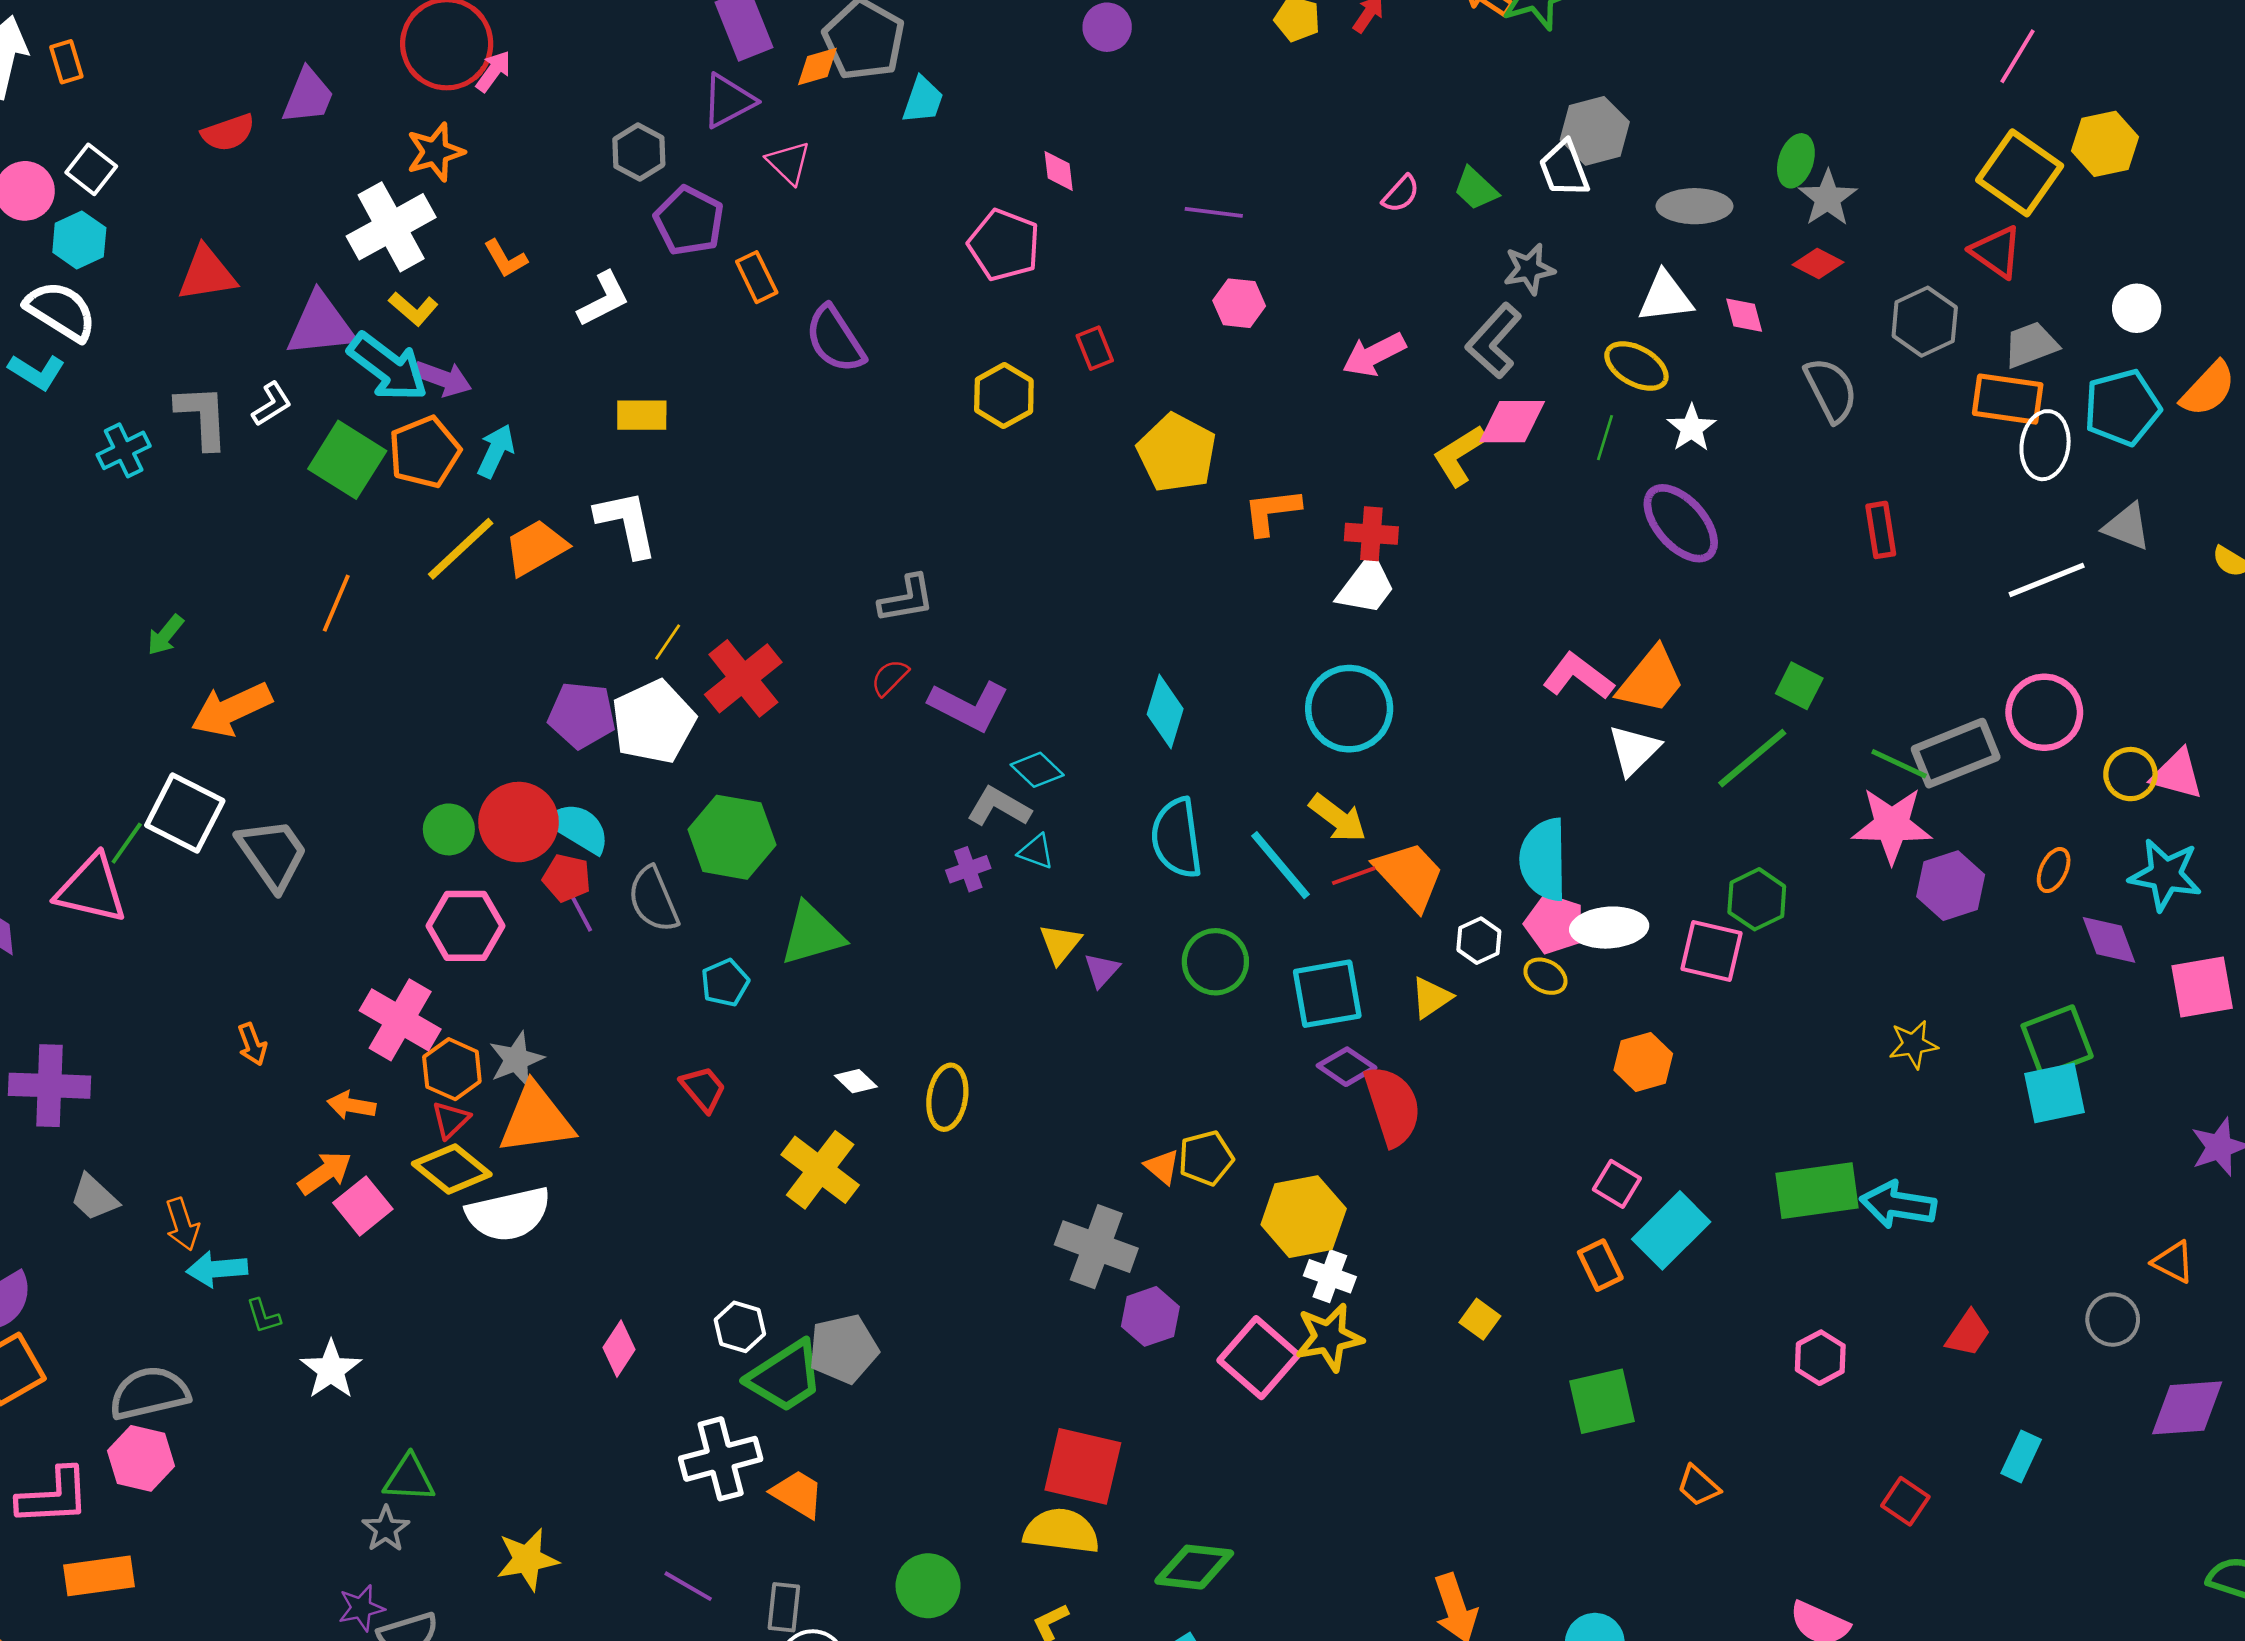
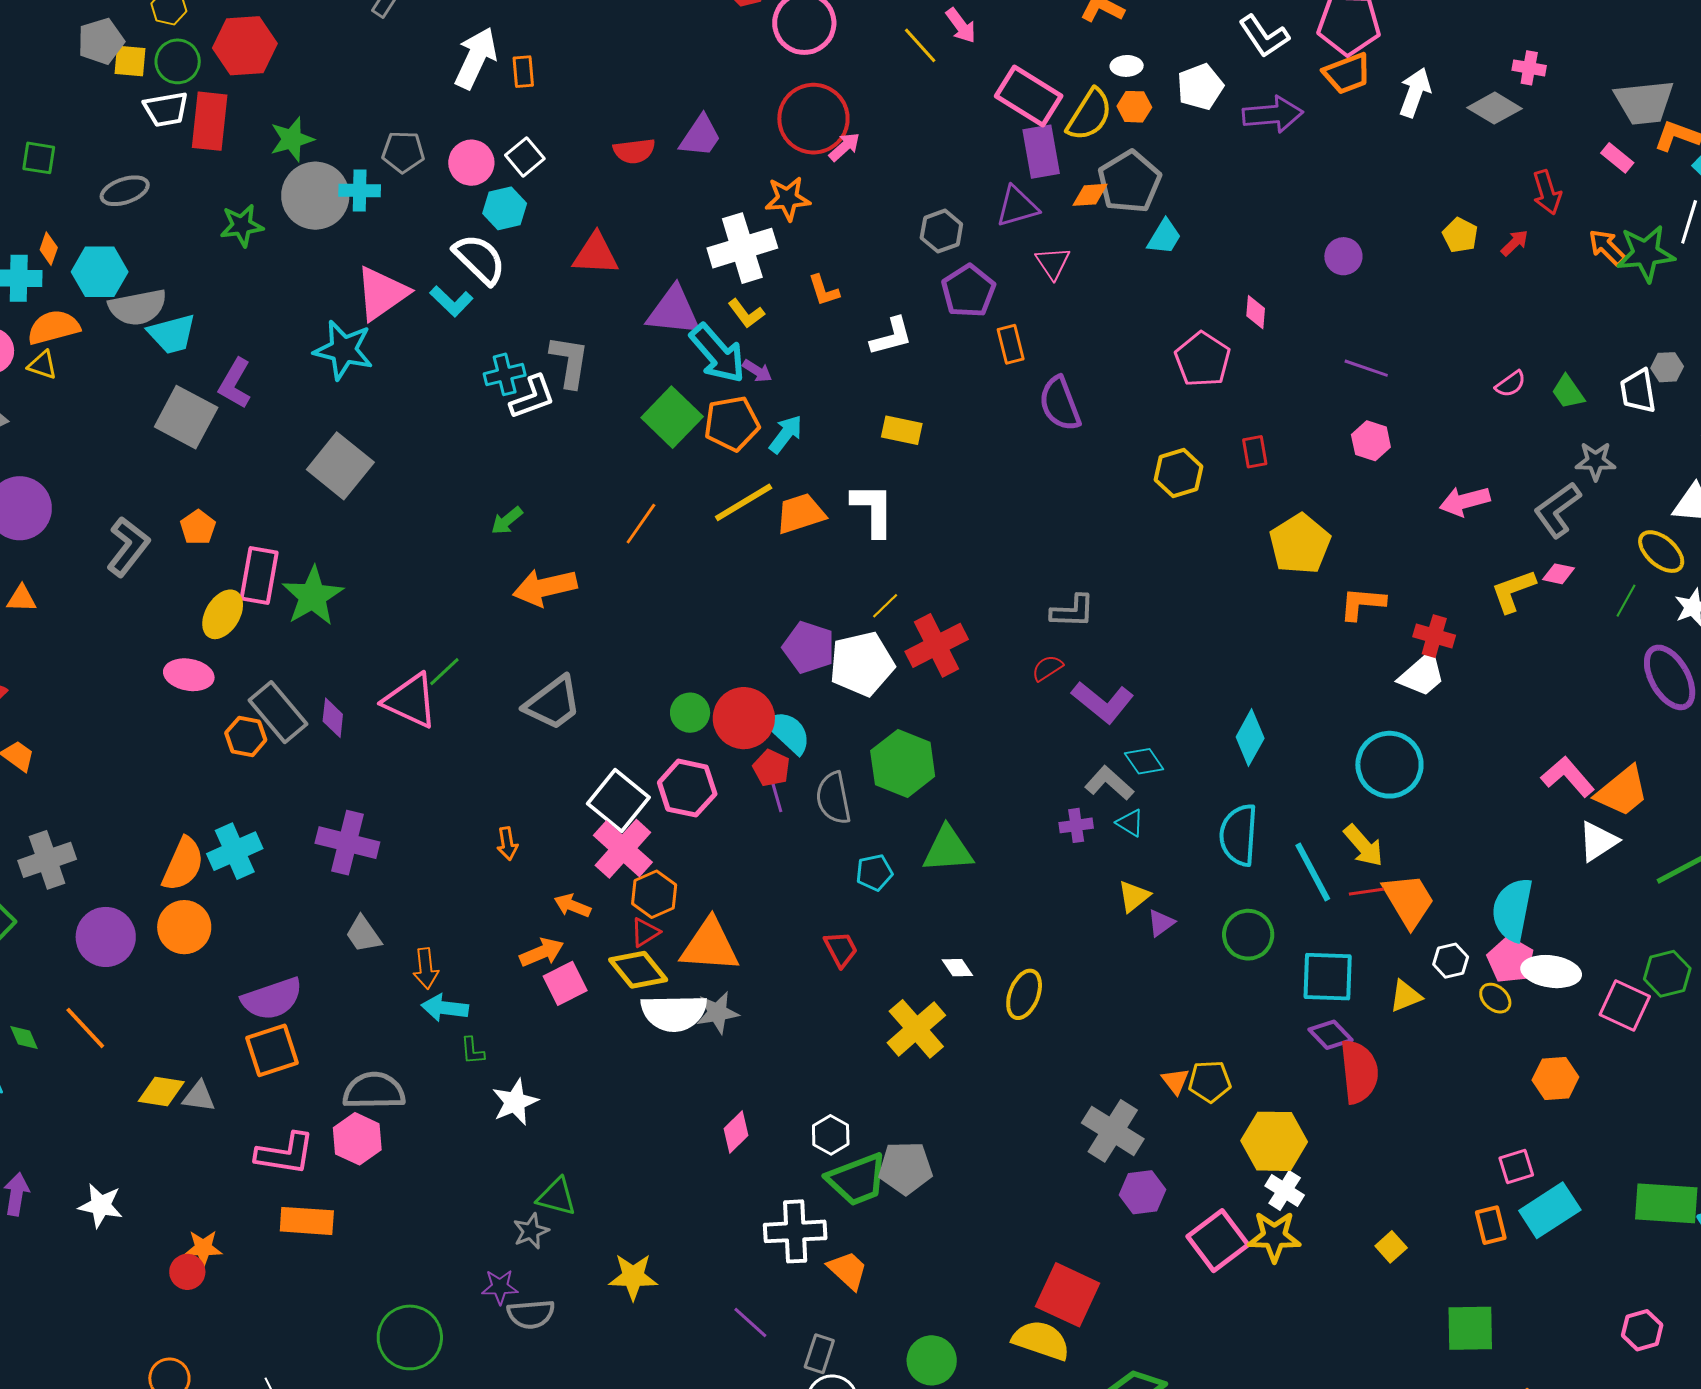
purple circle: (1107, 27) -> (1343, 256), moved
gray hexagon: (1595, 131) -> (1667, 367), size x0.6
purple arrow: (443, 378) -> (757, 371), size x0.7
white L-shape: (272, 404) -> (532, 397), moved, size x1.4
pink diamond: (1512, 422) -> (1558, 574), size x0.6
white square: (185, 813) -> (618, 800), moved
gray trapezoid: (272, 854) -> (553, 703), turned 76
gray star: (516, 1059) -> (717, 1013), moved
pink square: (1617, 1184) -> (1516, 1166), turned 30

